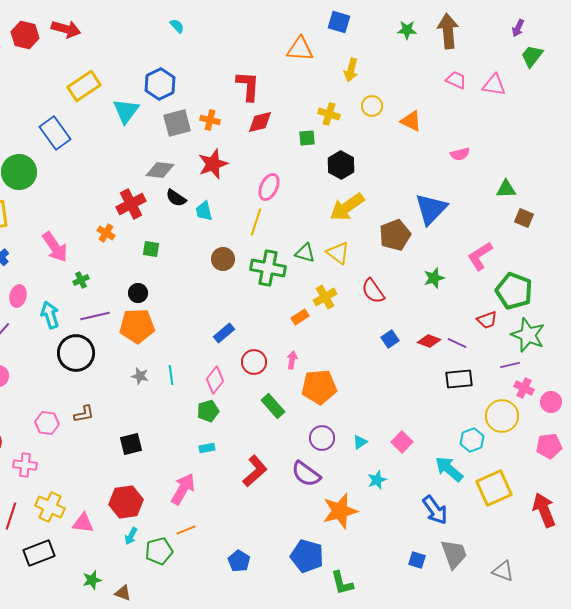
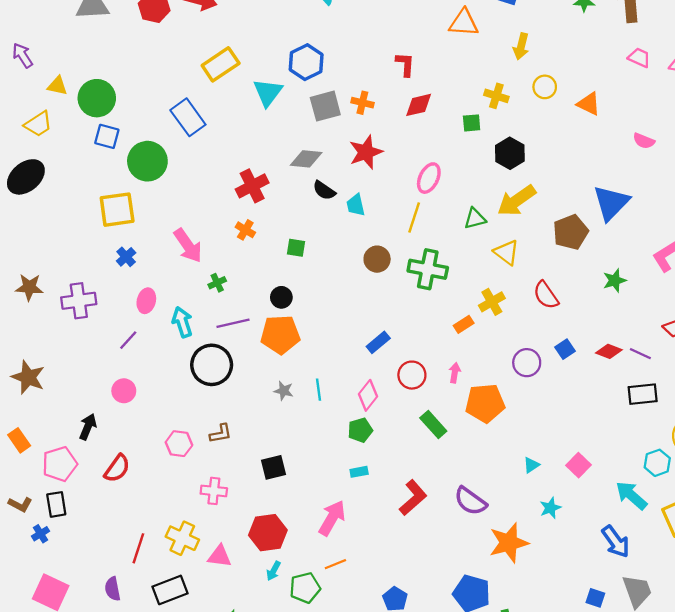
red L-shape: (248, 86) -> (405, 64), size x0.7
pink semicircle: (460, 154) -> (644, 141), turned 36
red cross: (131, 204) -> (252, 186), moved
green triangle: (305, 253) -> (475, 219), moved, turned -30
purple circle: (322, 438) -> (527, 363), moved
pink cross: (25, 465) -> (214, 491), moved

